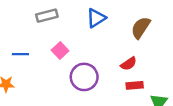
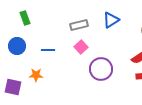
gray rectangle: (47, 16) -> (79, 25), moved

